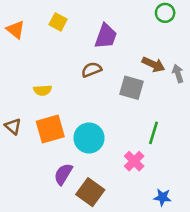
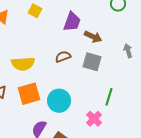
brown arrow: (153, 64) -> (93, 37), moved
brown semicircle: (92, 70) -> (63, 57), moved
yellow semicircle: (43, 90) -> (23, 64), size x1.6

